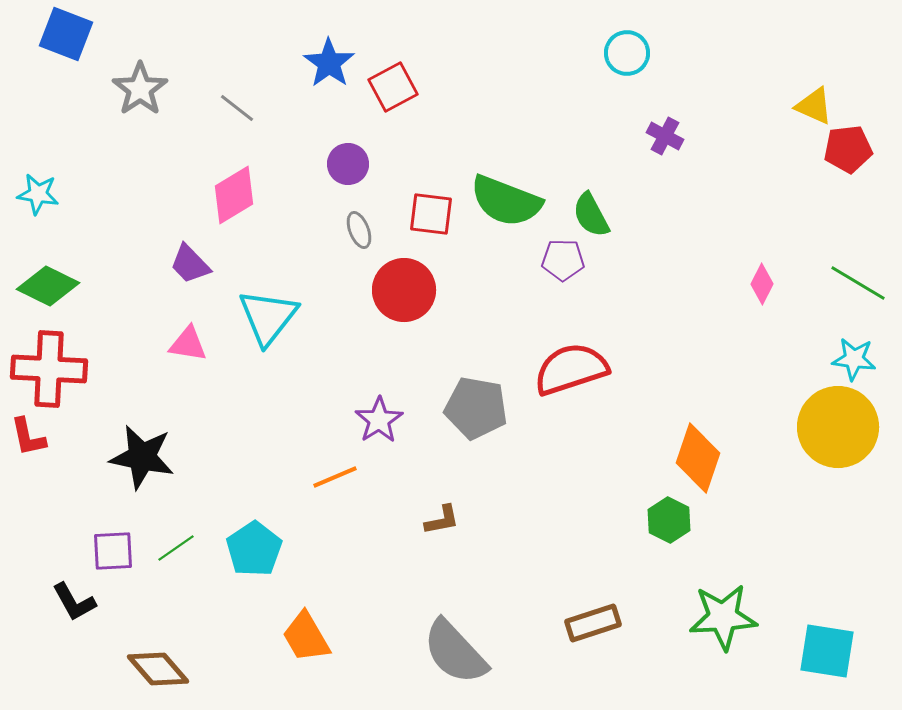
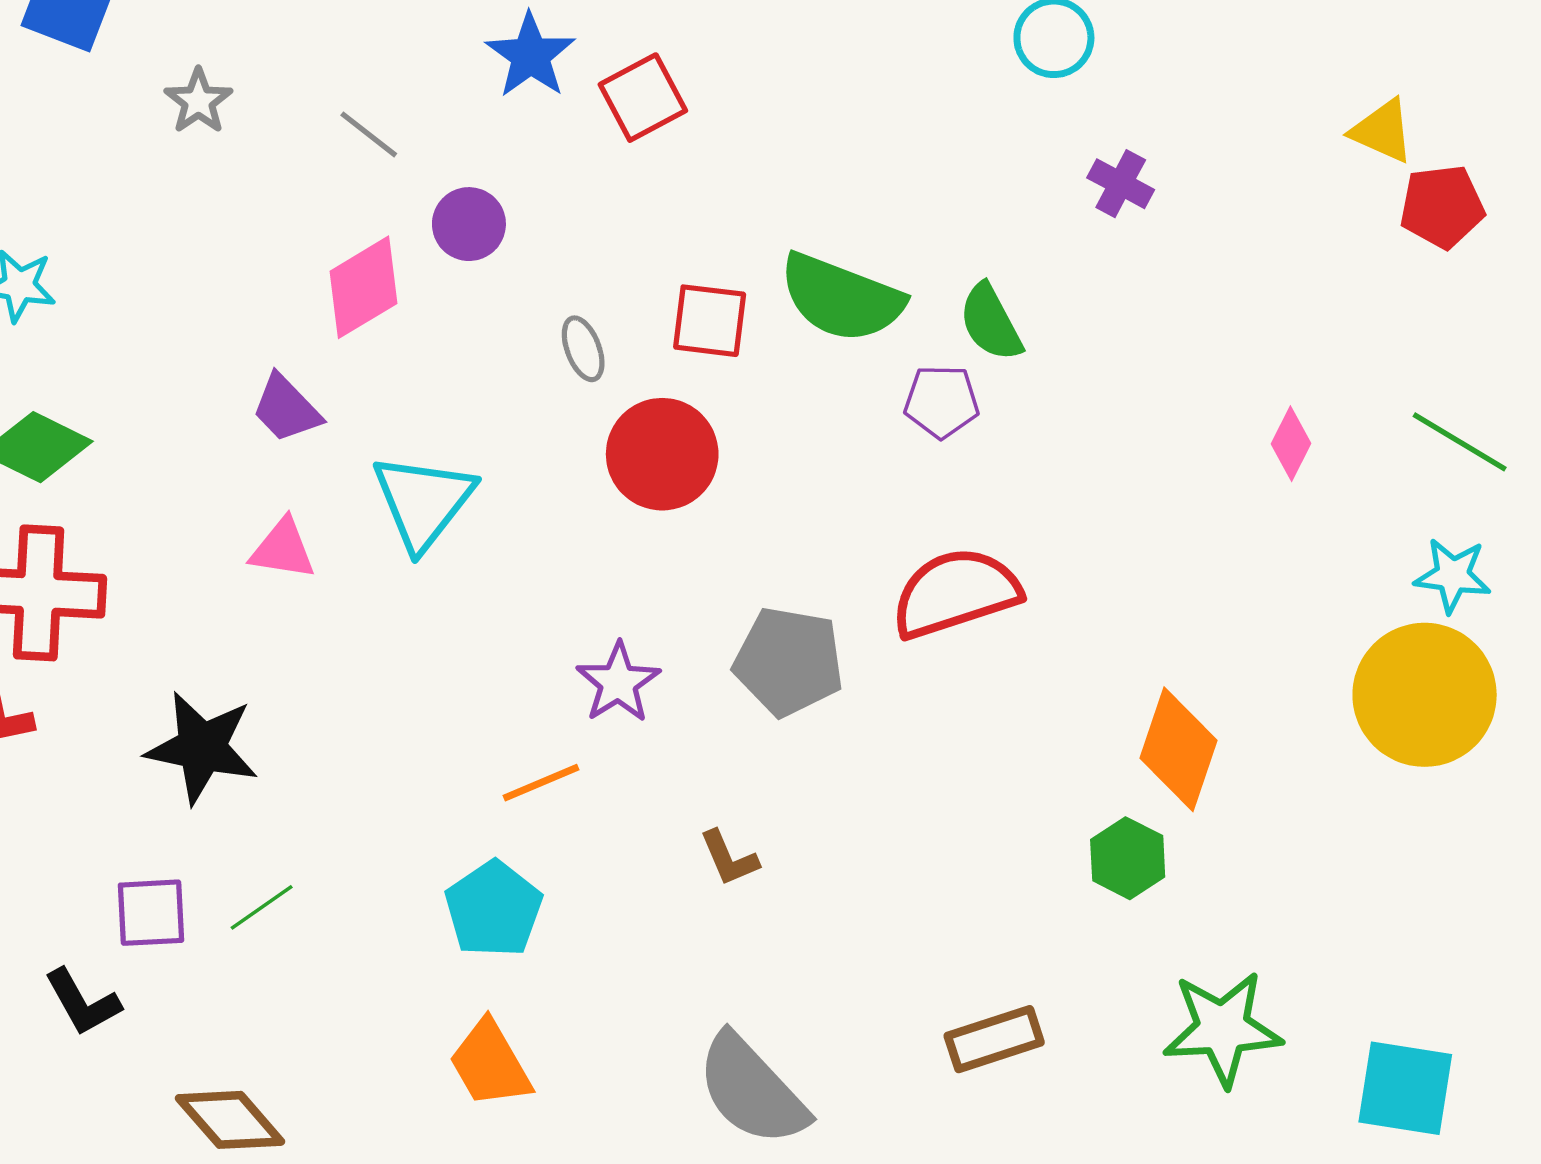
gray star: (140, 89) -> (198, 101), size x0.7
purple circle: (348, 164) -> (469, 224), moved
brown L-shape: (442, 520) -> (729, 858), turned 78
cyan pentagon: (254, 549) -> (494, 909), moved

